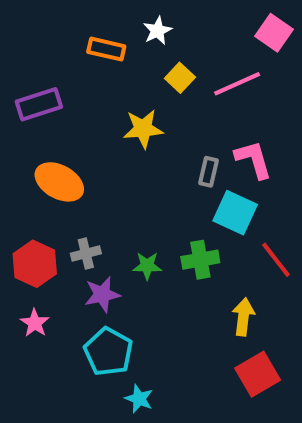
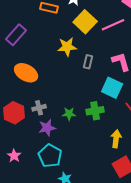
yellow square: (180, 78) -> (85, 22), size x1.6
purple rectangle: (39, 104) -> (16, 35), turned -30
gray rectangle: (209, 172) -> (88, 62), moved
pink star: (35, 323) -> (14, 156), moved

